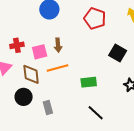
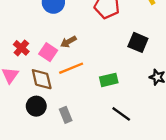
red cross: (17, 45) -> (21, 48), turned -32
brown arrow: (58, 45) -> (68, 42), turned 72
pink square: (40, 52) -> (48, 52), turned -35

